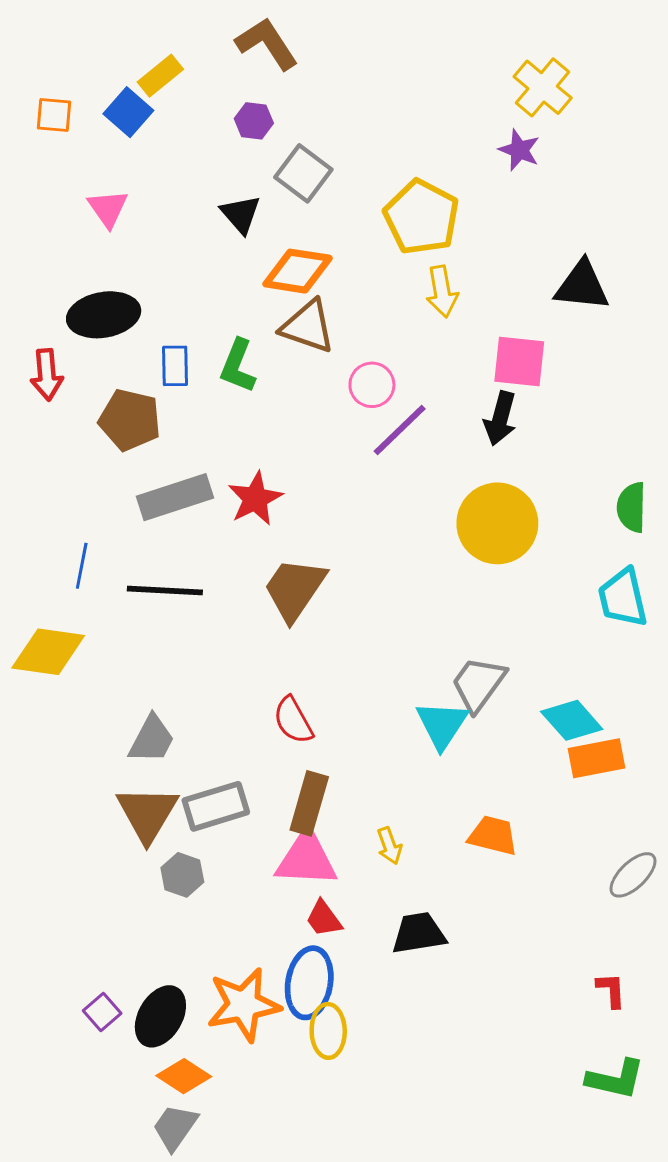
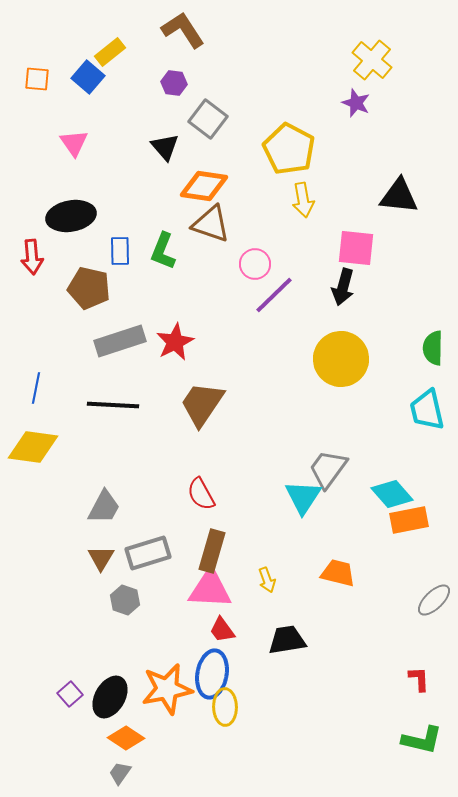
blue line: (82, 566) -> (36, 388), moved
brown triangle: (147, 814) -> (101, 558), size x0.6
gray trapezoid: (175, 1127) -> (120, 773), size x0.7

